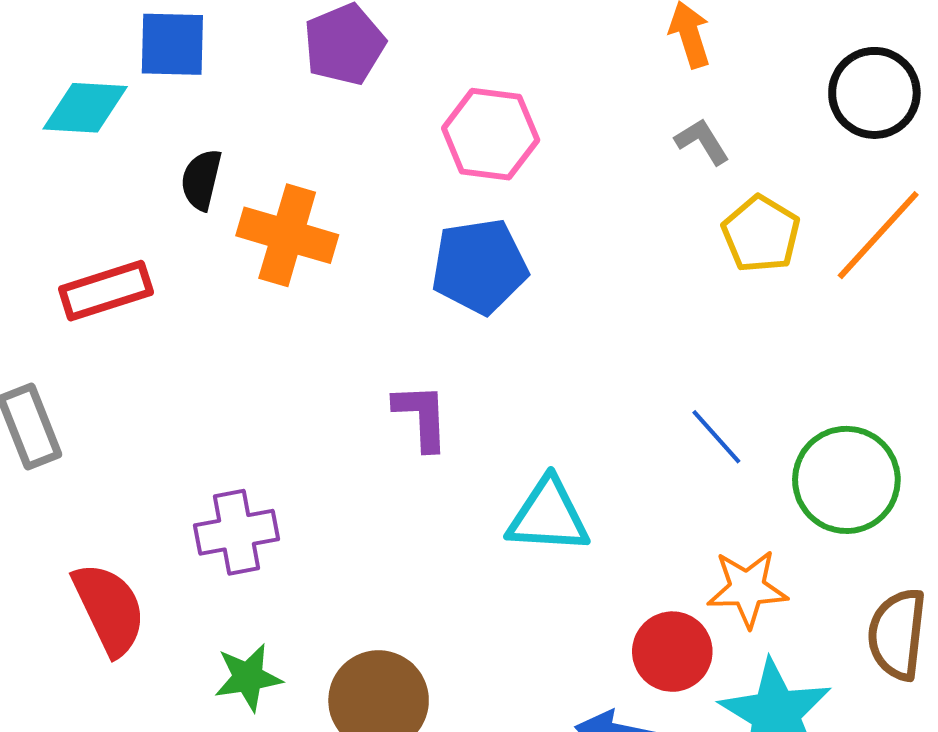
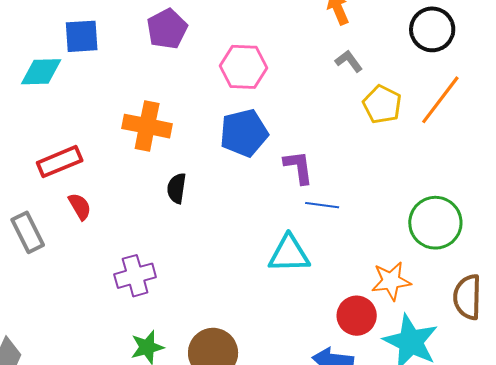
black semicircle: (201, 180) -> (177, 188), moved
purple L-shape: (422, 417) -> (299, 167), moved
blue line: (716, 437) -> (322, 205), moved, turned -36
red semicircle: (109, 609) -> (80, 206), moved, size x0.6

